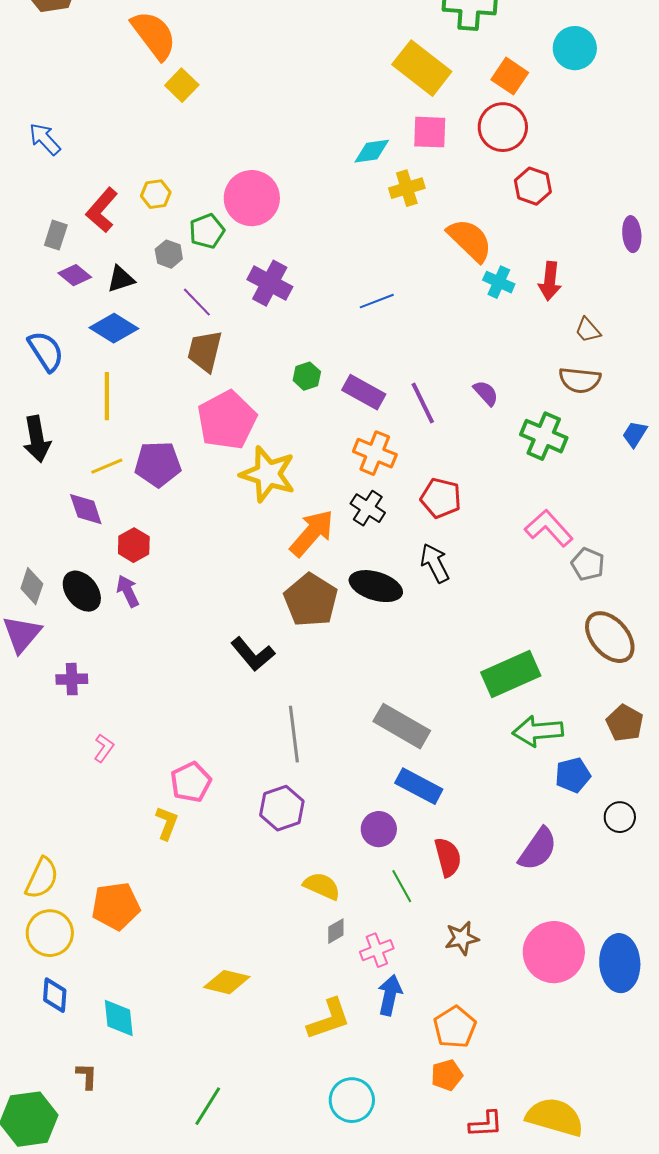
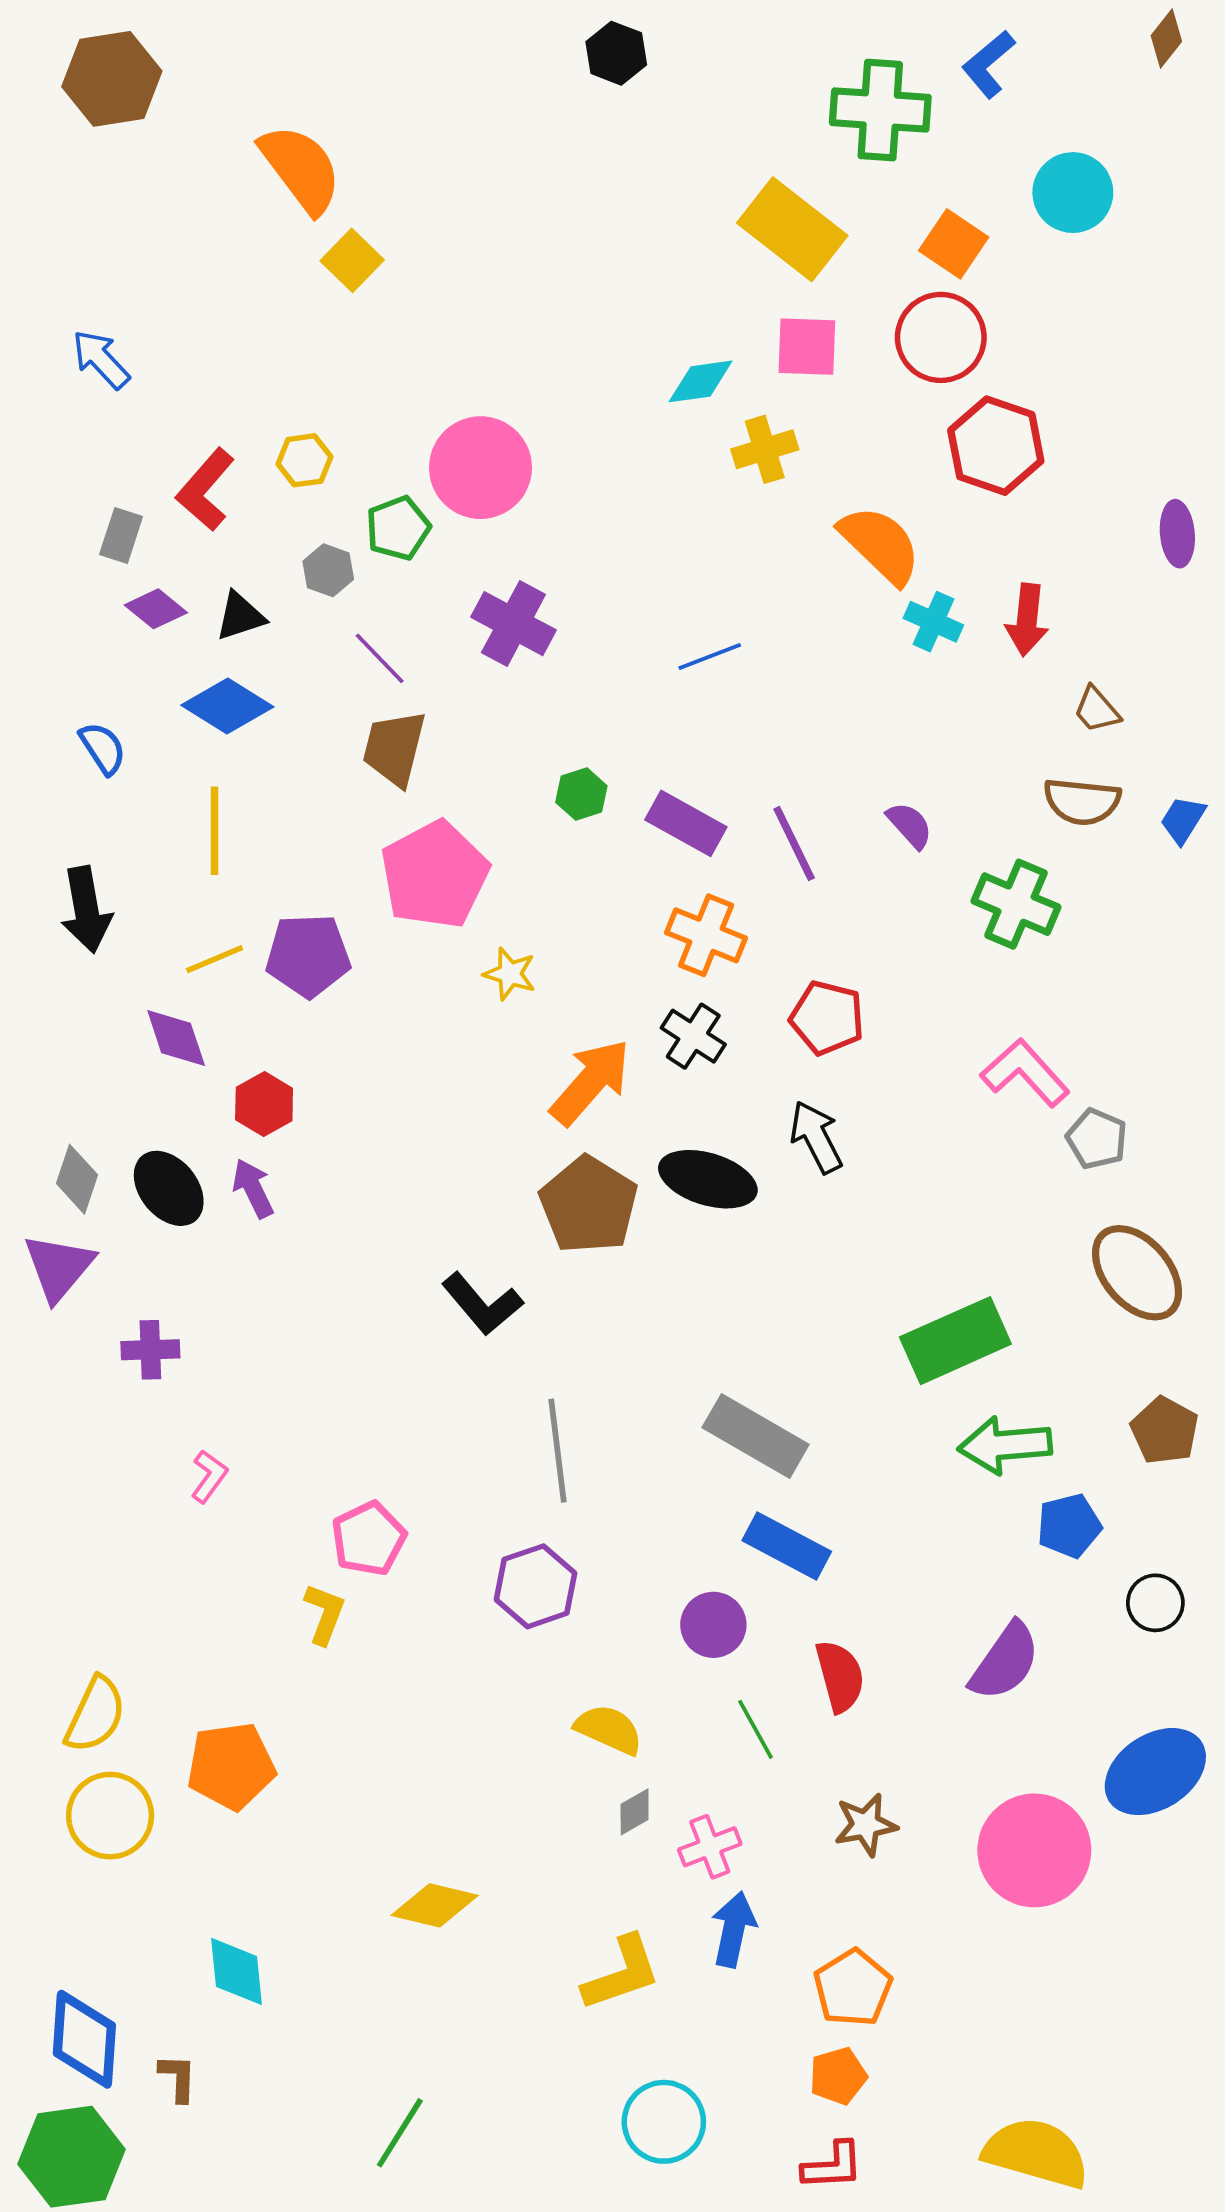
red hexagon: (533, 186) -> (996, 446), size x1.4
blue semicircle: (46, 351) -> (103, 748), size x0.7
blue trapezoid: (635, 434) -> (1183, 820), moved
yellow star: (268, 474) -> (510, 974), size x0.5
blue ellipse: (620, 963) -> (1155, 1772), moved, turned 60
blue diamond: (55, 995) -> (84, 2039), moved, size x1.5
red L-shape: (486, 1124) -> (833, 2166), moved

